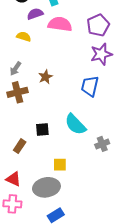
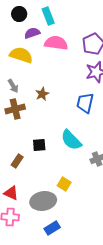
yellow semicircle: (24, 37) -> (21, 55), size x1.6
gray arrow: (15, 69) -> (13, 86), turned -64
yellow square: (60, 165) -> (64, 184), moved, turned 32

